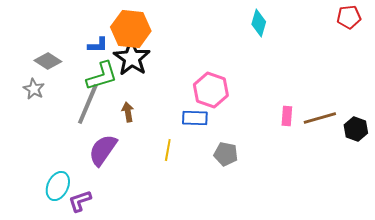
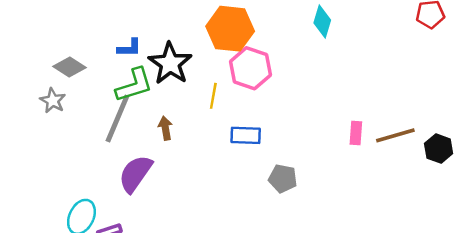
orange hexagon: (131, 29) -> (230, 29), moved
pink hexagon: (211, 90) -> (250, 68), moved
yellow line: (168, 150) -> (213, 96), moved

